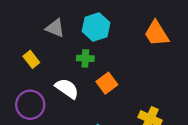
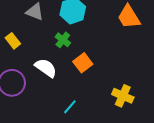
green cross: (85, 58) -> (63, 40), turned 35

